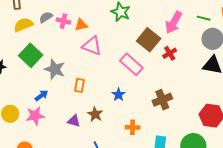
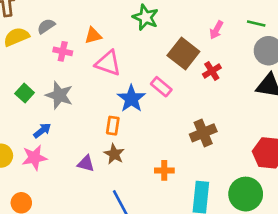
pink cross: (63, 21) -> (63, 51), moved
pink arrow: (174, 22) -> (216, 30), size x0.6
green square: (31, 55) -> (25, 93), moved, size x0.6
pink rectangle: (131, 64) -> (161, 87), size x0.7
orange rectangle: (79, 85) -> (113, 126), moved
blue star: (119, 95) -> (131, 99), moved, size x1.5

